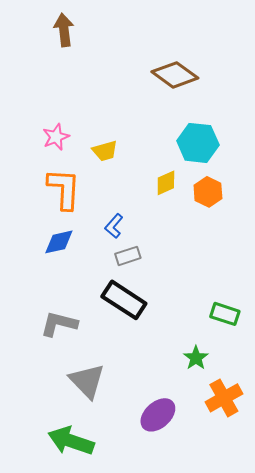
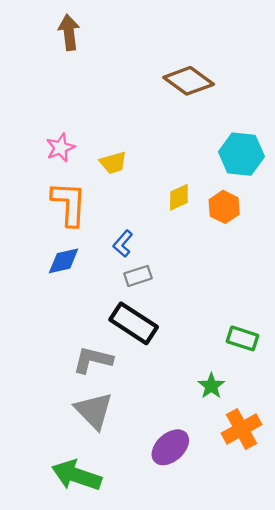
cyan hexagon: (198, 143) -> (241, 154), moved
gray L-shape: (59, 324) -> (93, 360), moved

